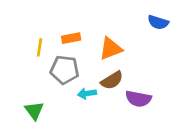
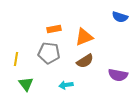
yellow line: (40, 47) -> (16, 59), moved
cyan arrow: (87, 93) -> (66, 85), moved
purple semicircle: (138, 99) -> (118, 75), moved

